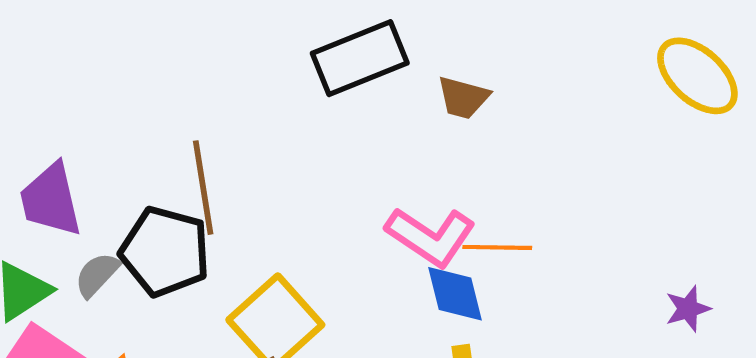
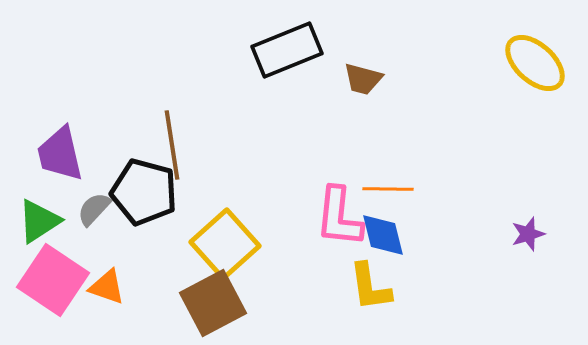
pink L-shape: (431, 237) -> (339, 217), moved, turned 62
blue diamond: (455, 294) -> (383, 235), moved

